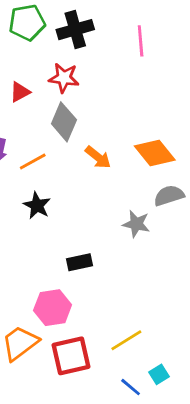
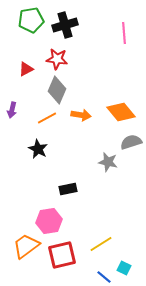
pink line: (141, 41) -> (124, 33), moved
orange arrow: (98, 157) -> (81, 115), turned -30
orange line: (33, 162) -> (47, 118), moved
cyan square: (159, 374) -> (124, 268), turned -32

